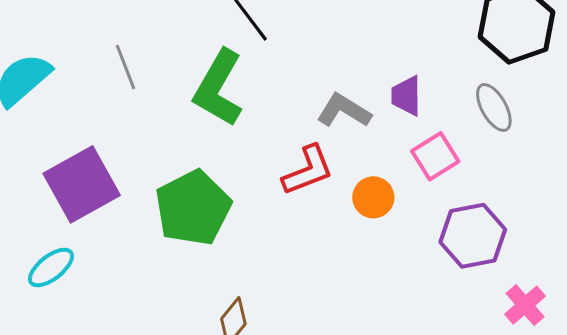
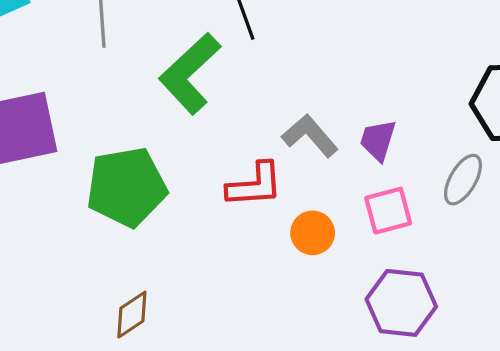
gray ellipse: (494, 107) -> (463, 180), turned 42

